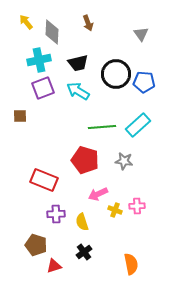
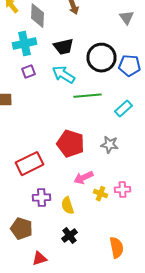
purple square: (43, 88) -> (28, 72), size x0.6
cyan rectangle: (138, 125) -> (124, 109), size x0.7
green line: (102, 127) -> (88, 96), moved
red rectangle: (44, 180) -> (30, 164), turned -48
red triangle: (54, 266) -> (40, 259), moved

